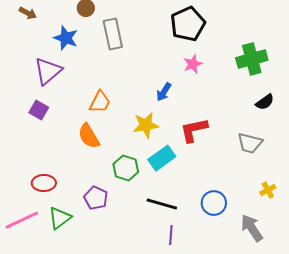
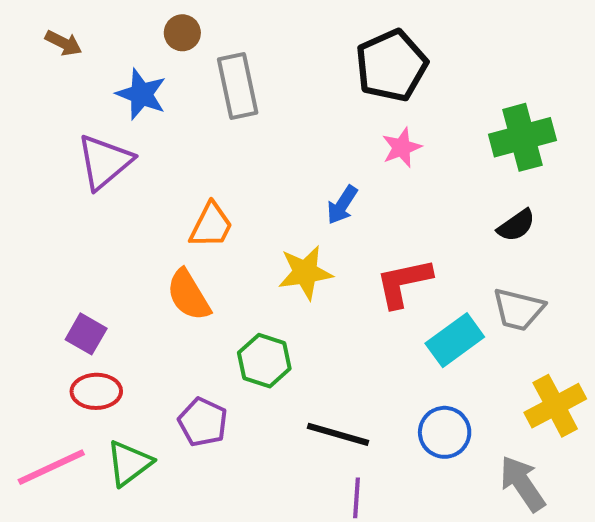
black semicircle: (265, 102) -> (516, 225), moved
purple square: (39, 110) -> (86, 334), moved
cyan rectangle: (162, 158) -> (455, 340), moved
yellow cross: (268, 190) -> (555, 406), size x1.8

